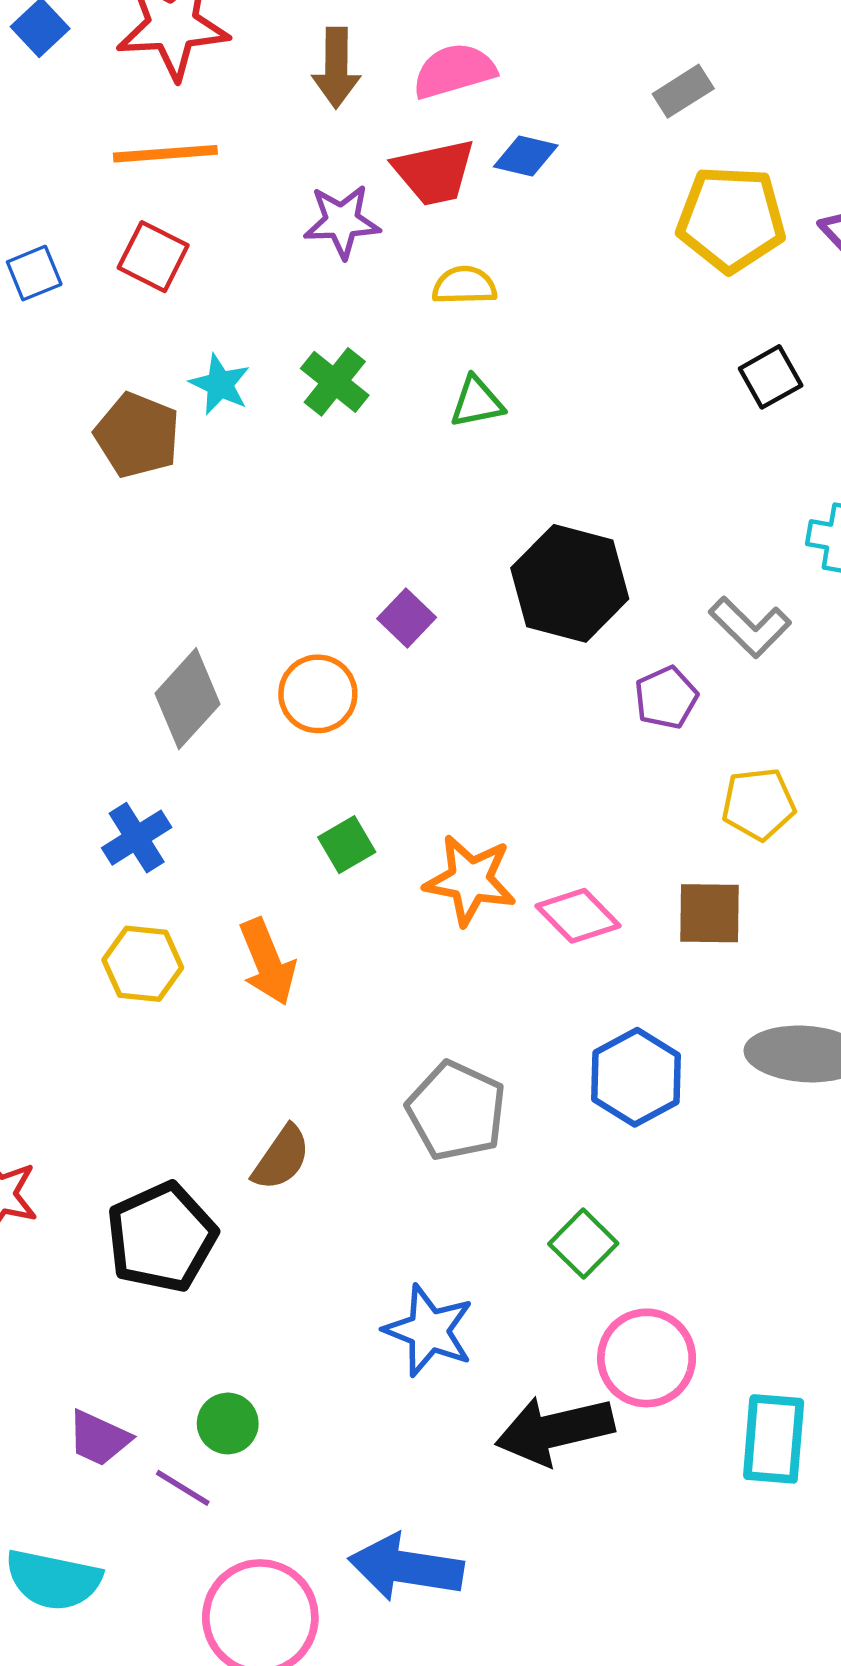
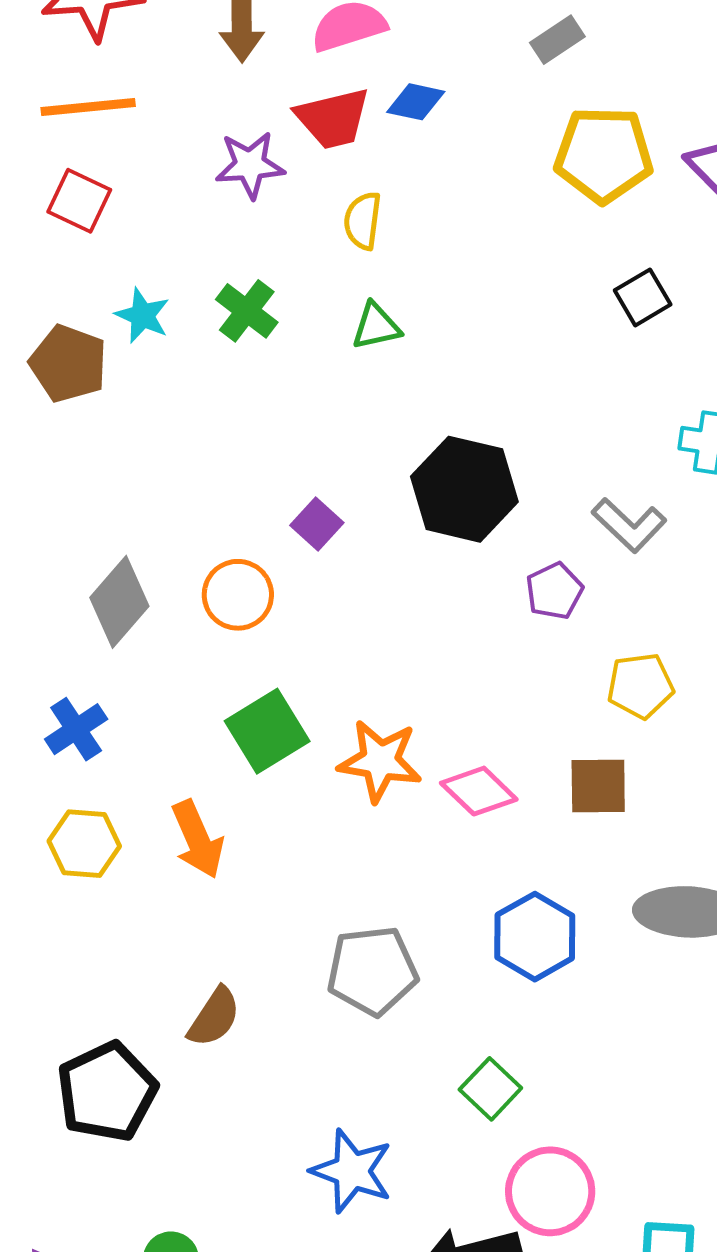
yellow semicircle: (464, 285) -> (363, 221), turned -80
green square: (347, 845) -> (267, 731), size x1.6
gray pentagon: (456, 1111) -> (372, 971), turned -30

